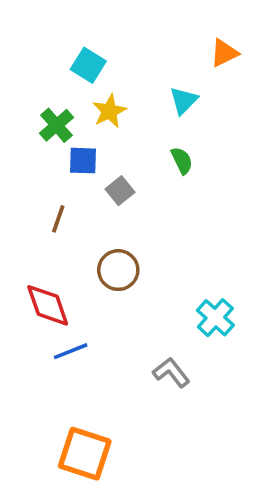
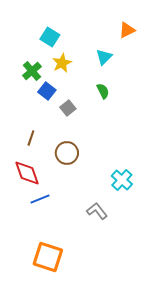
blue square: (83, 161) -> (47, 91), turned 36
brown line: (58, 219) -> (31, 138), moved

